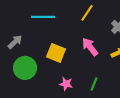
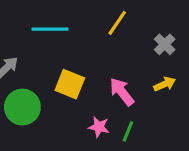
pink arrow: (90, 47) -> (122, 92), moved
pink star: (66, 84) -> (99, 127), moved

